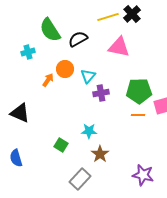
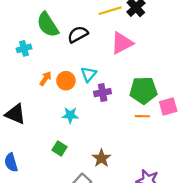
pink triangle: (119, 47) -> (122, 43), turned -40
orange circle: (65, 69) -> (66, 81), moved
cyan star: (89, 131) -> (70, 115), moved

